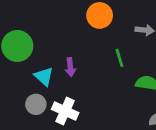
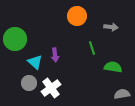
white cross: (65, 111) -> (51, 88), turned 30

